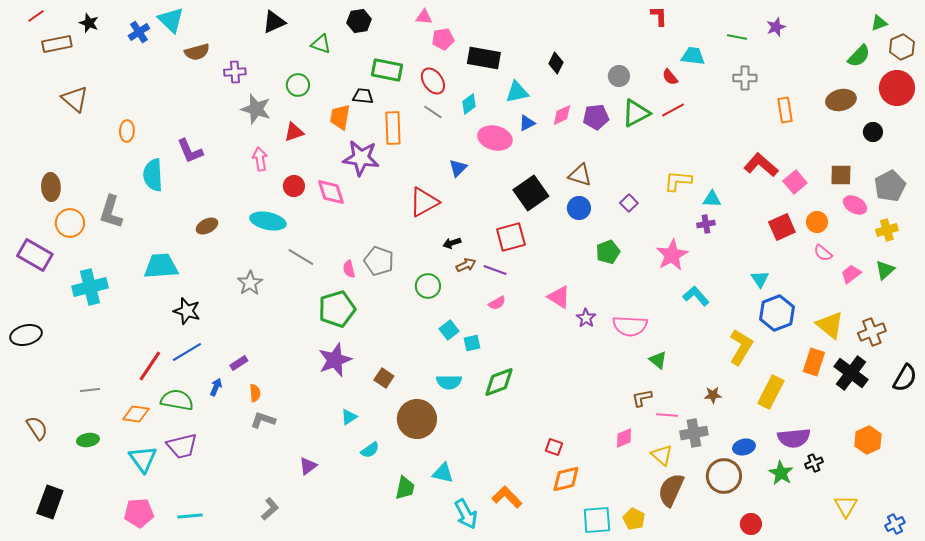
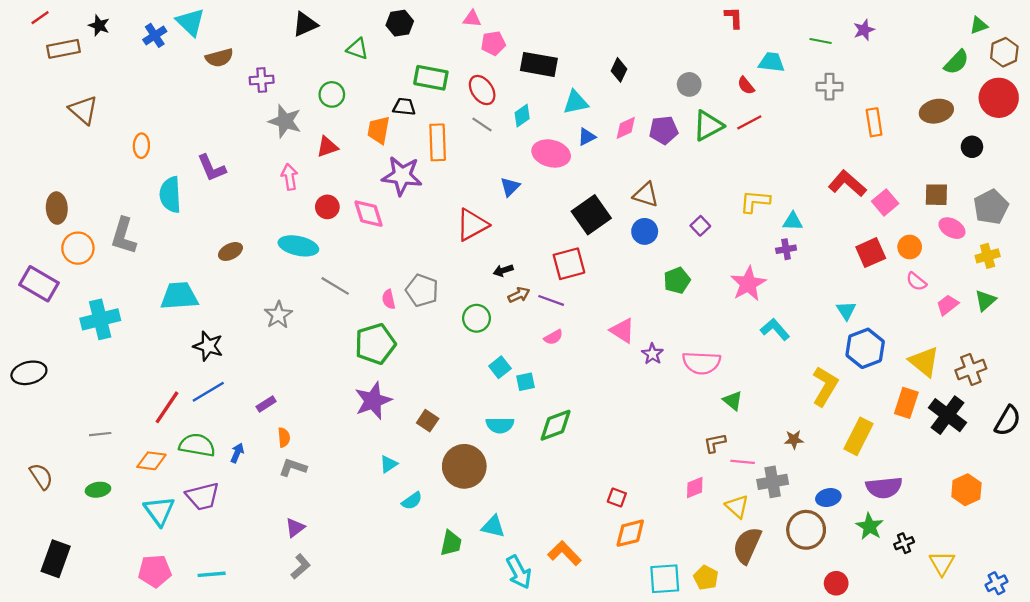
blue arrow: (216, 387) -> (237, 453), moved
black cross: (814, 463) -> (904, 543), moved
purple triangle: (308, 466) -> (295, 528), moved

